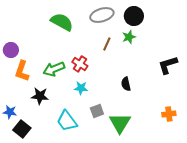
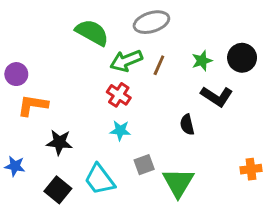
black circle: (134, 16) -> (242, 58), moved
green star: (129, 37) -> (202, 61), moved
black L-shape: (168, 65) -> (217, 96), moved, turned -130
green arrow: (54, 69) -> (126, 61), moved
orange L-shape: (22, 71) -> (33, 105), turned 80
black square: (22, 129) -> (58, 190), moved

